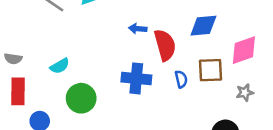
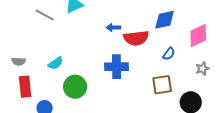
red semicircle: (165, 45) -> (136, 38), turned 105
brown square: (211, 70) -> (162, 85), moved
blue semicircle: (181, 79) -> (169, 54), moved, turned 56

